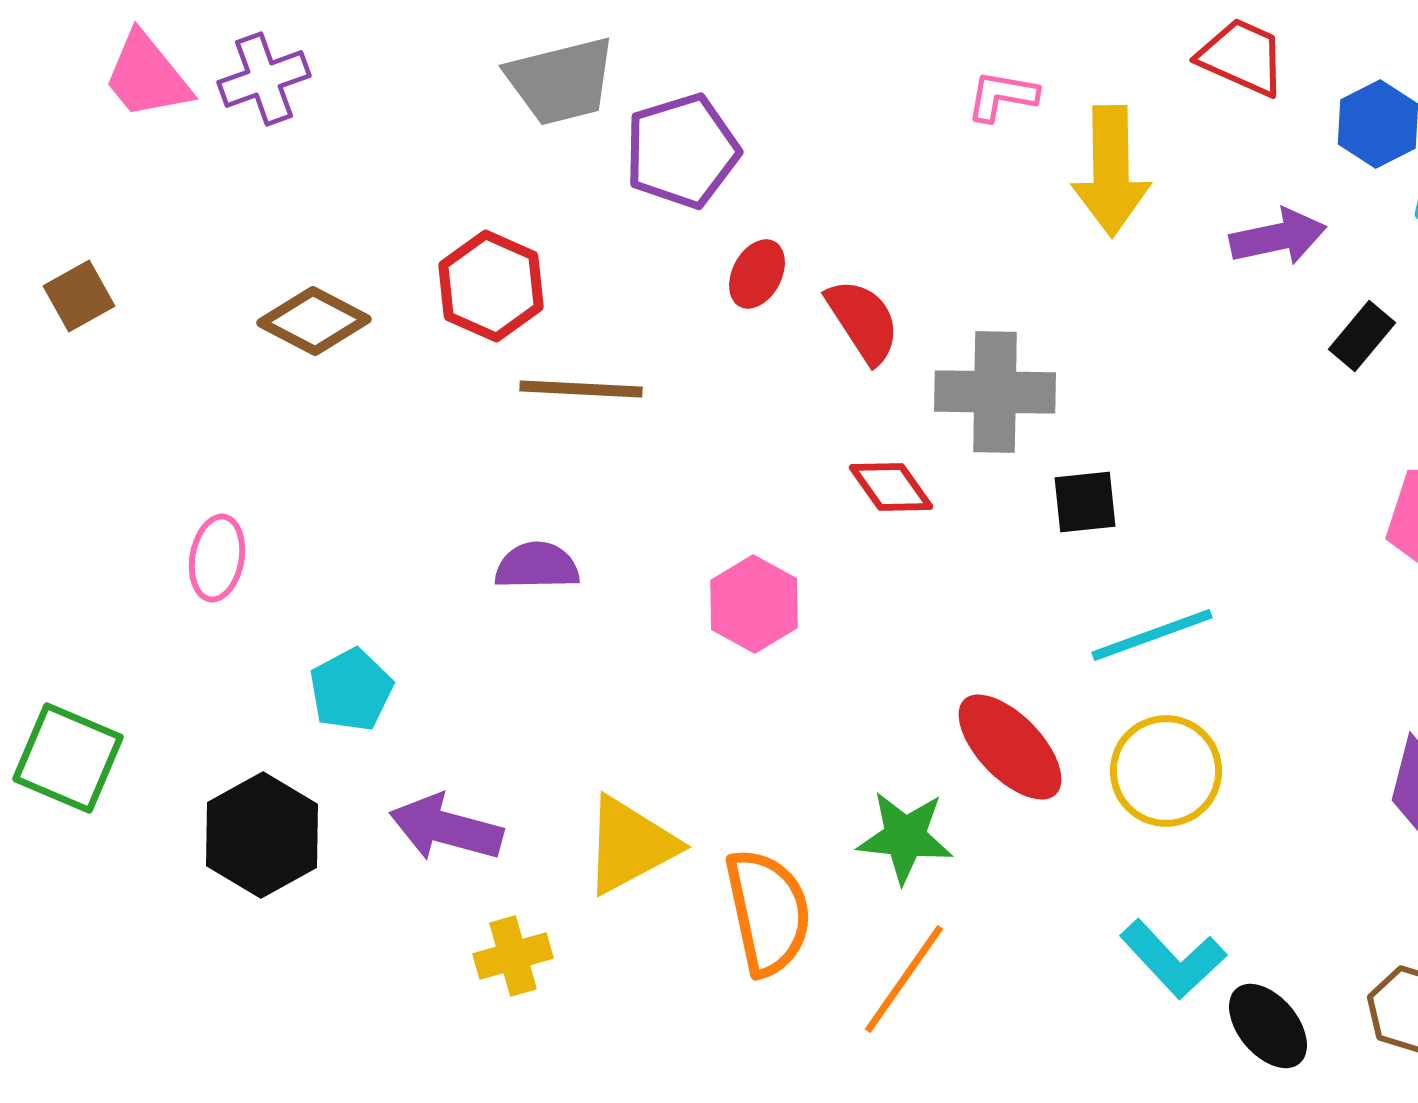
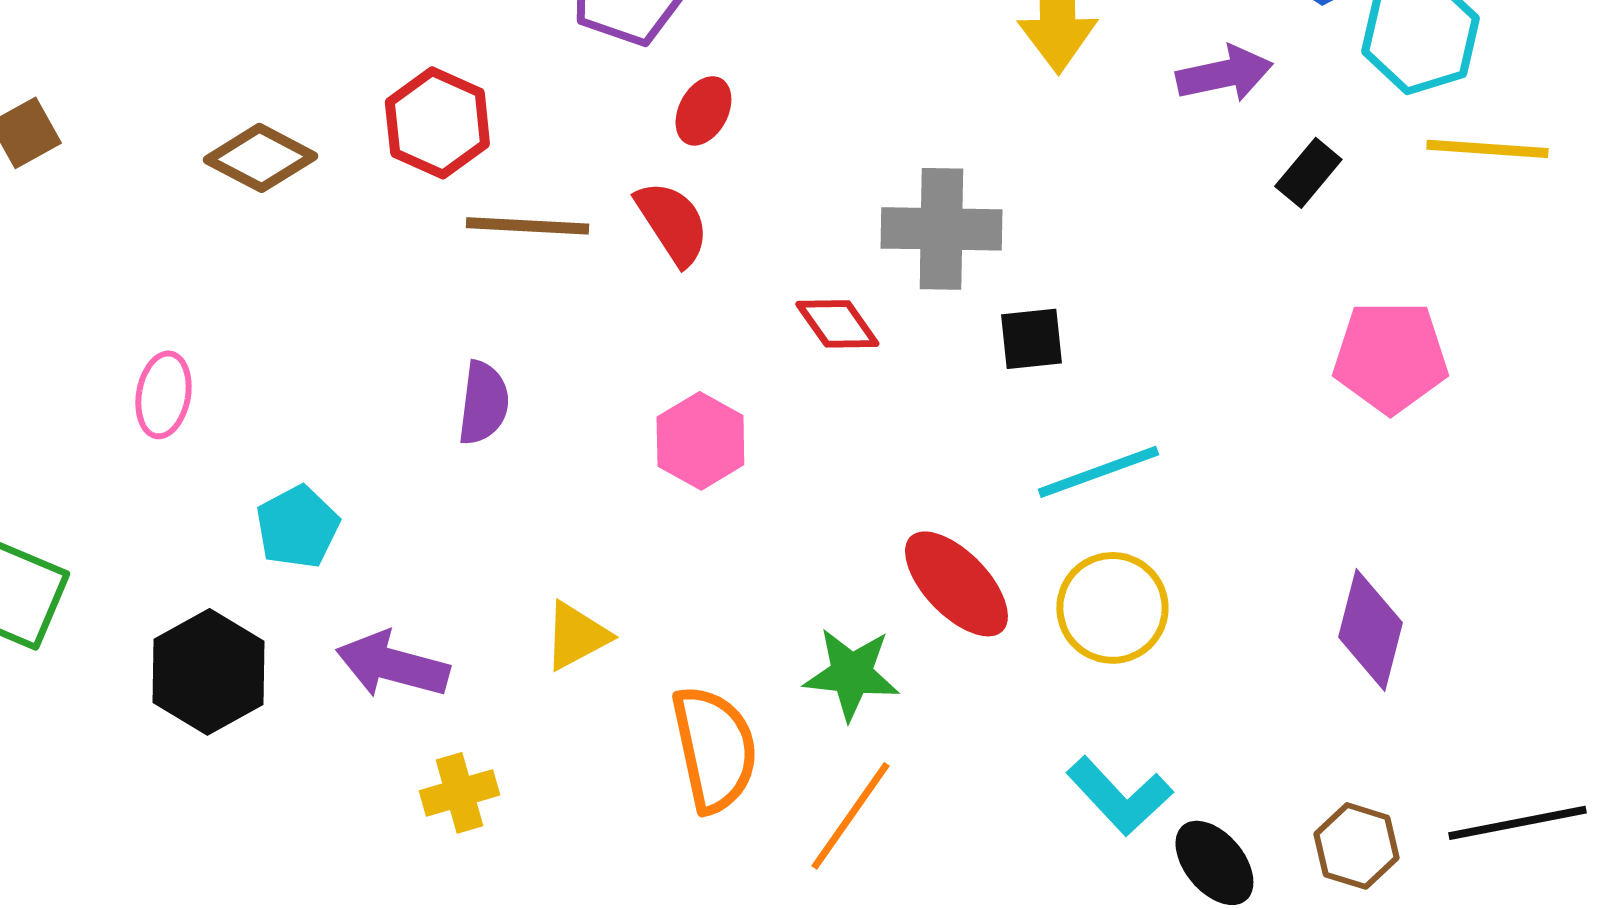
red semicircle: (863, 321) -> (672, 223), moved
purple semicircle: (537, 566) -> (483, 403), turned 98
yellow triangle: (630, 845) -> (576, 636), moved, size x0.7

